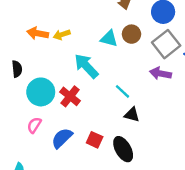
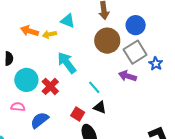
brown circle: (131, 34) -> (107, 41), size x1.6
cyan triangle: (109, 39) -> (68, 21), moved
pink semicircle: (34, 125) -> (18, 107), turned 56
red square: (95, 140) -> (78, 114), moved

